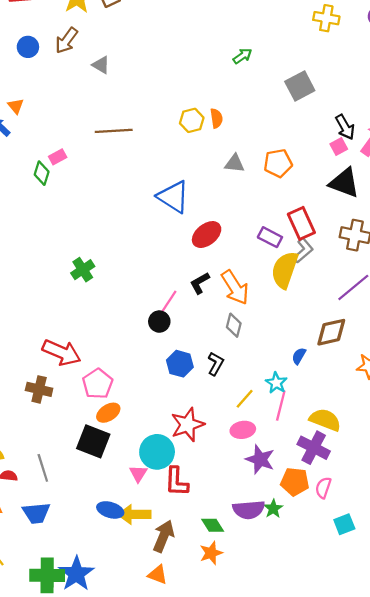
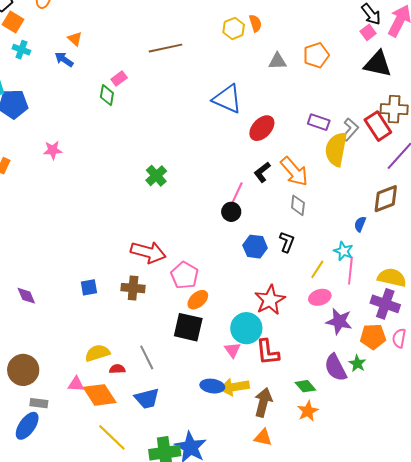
red rectangle: (301, 223) -> (378, 126), moved
purple semicircle: (249, 510) -> (336, 368), turned 76

